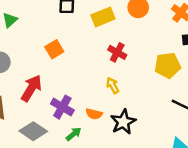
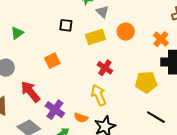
yellow arrow: (113, 85) -> (99, 95), size x1.5
red arrow: (31, 88) -> (30, 92), turned -75

